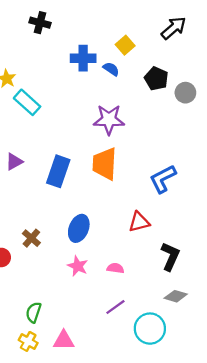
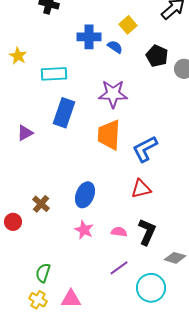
cyan rectangle: (27, 102) -> (54, 74), moved, turned -45
blue rectangle: (58, 171) -> (64, 113), moved
blue L-shape: (163, 179) -> (145, 149), moved
black L-shape: (170, 256) -> (147, 232), moved

